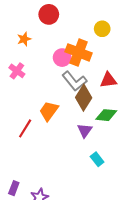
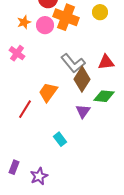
orange cross: (79, 52) -> (66, 17), moved
pink circle: (62, 58) -> (45, 25), moved
cyan rectangle: (97, 159) -> (60, 139), moved

